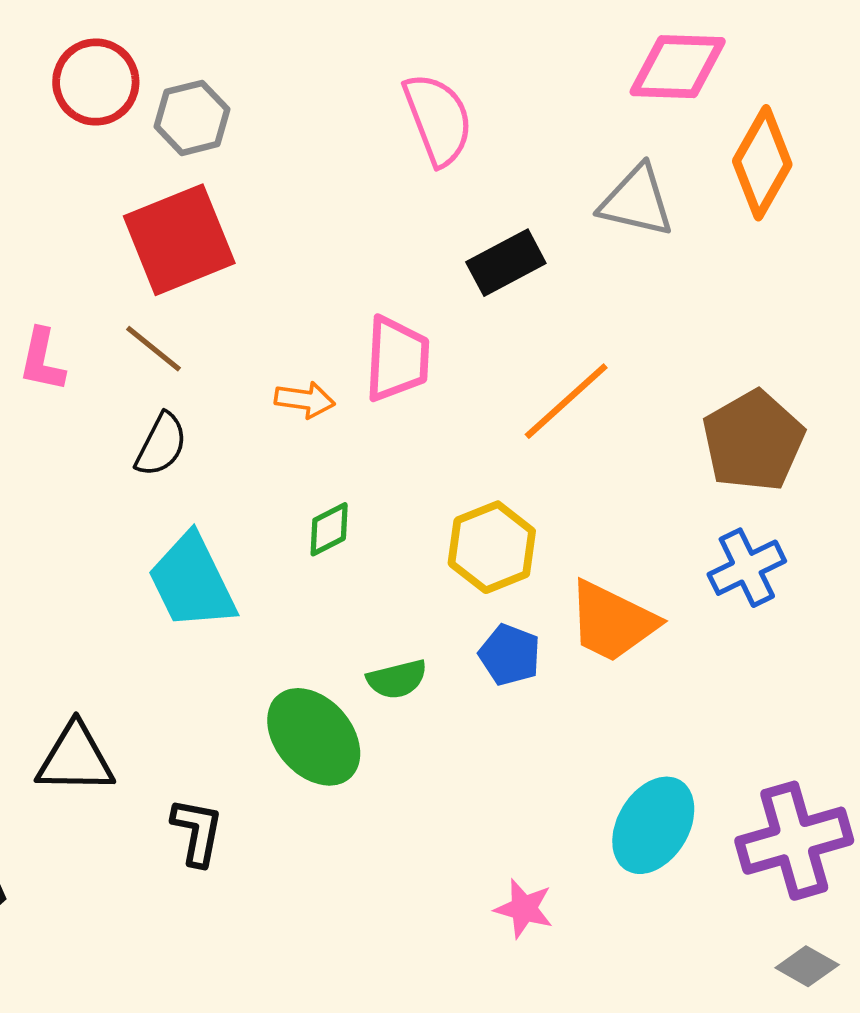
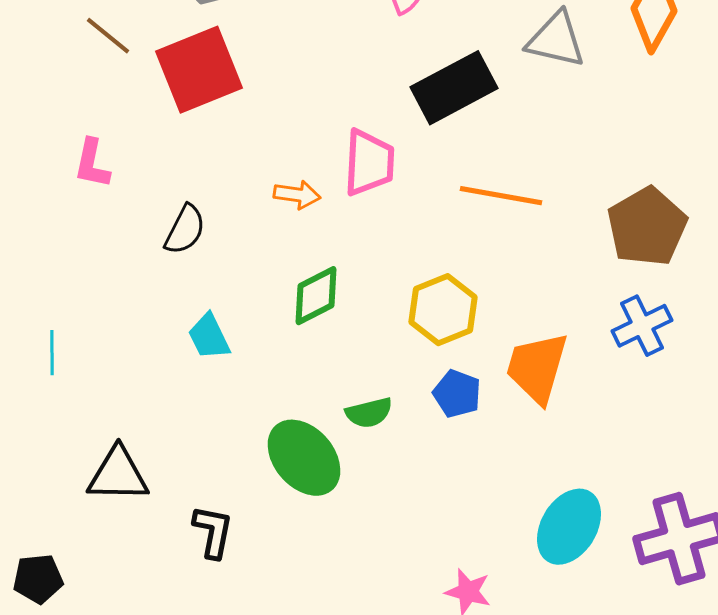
black rectangle: (506, 263) -> (454, 88), size x1.4
brown line: (154, 349) -> (108, 36), moved
orange line: (566, 401) -> (501, 196), turned 52
green diamond: (329, 529) -> (316, 296), size x1.4
cyan trapezoid: (192, 582) -> (209, 337), size x0.6
orange trapezoid: (612, 622) -> (537, 368), turned 80

